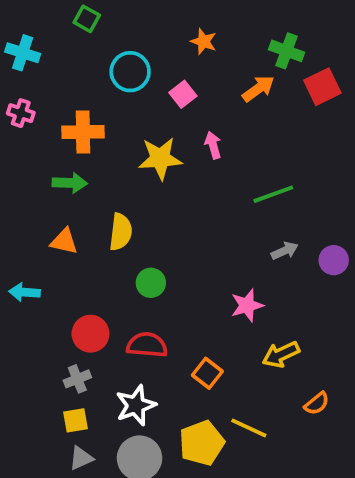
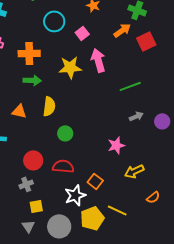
red square: (322, 87) -> (146, 41), moved
pink arrow: (213, 145) -> (98, 60), size x1.6
green arrow: (70, 183) -> (32, 80), moved
white star: (136, 405) -> (75, 195), moved
yellow square: (75, 420) -> (36, 206), moved
gray triangle: (81, 458) -> (28, 226), turned -40

